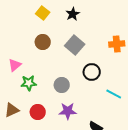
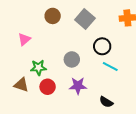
green star: (29, 83) -> (38, 68), moved
cyan line: (114, 94) -> (110, 67), moved
brown triangle: (12, 110) -> (21, 85), turned 42

